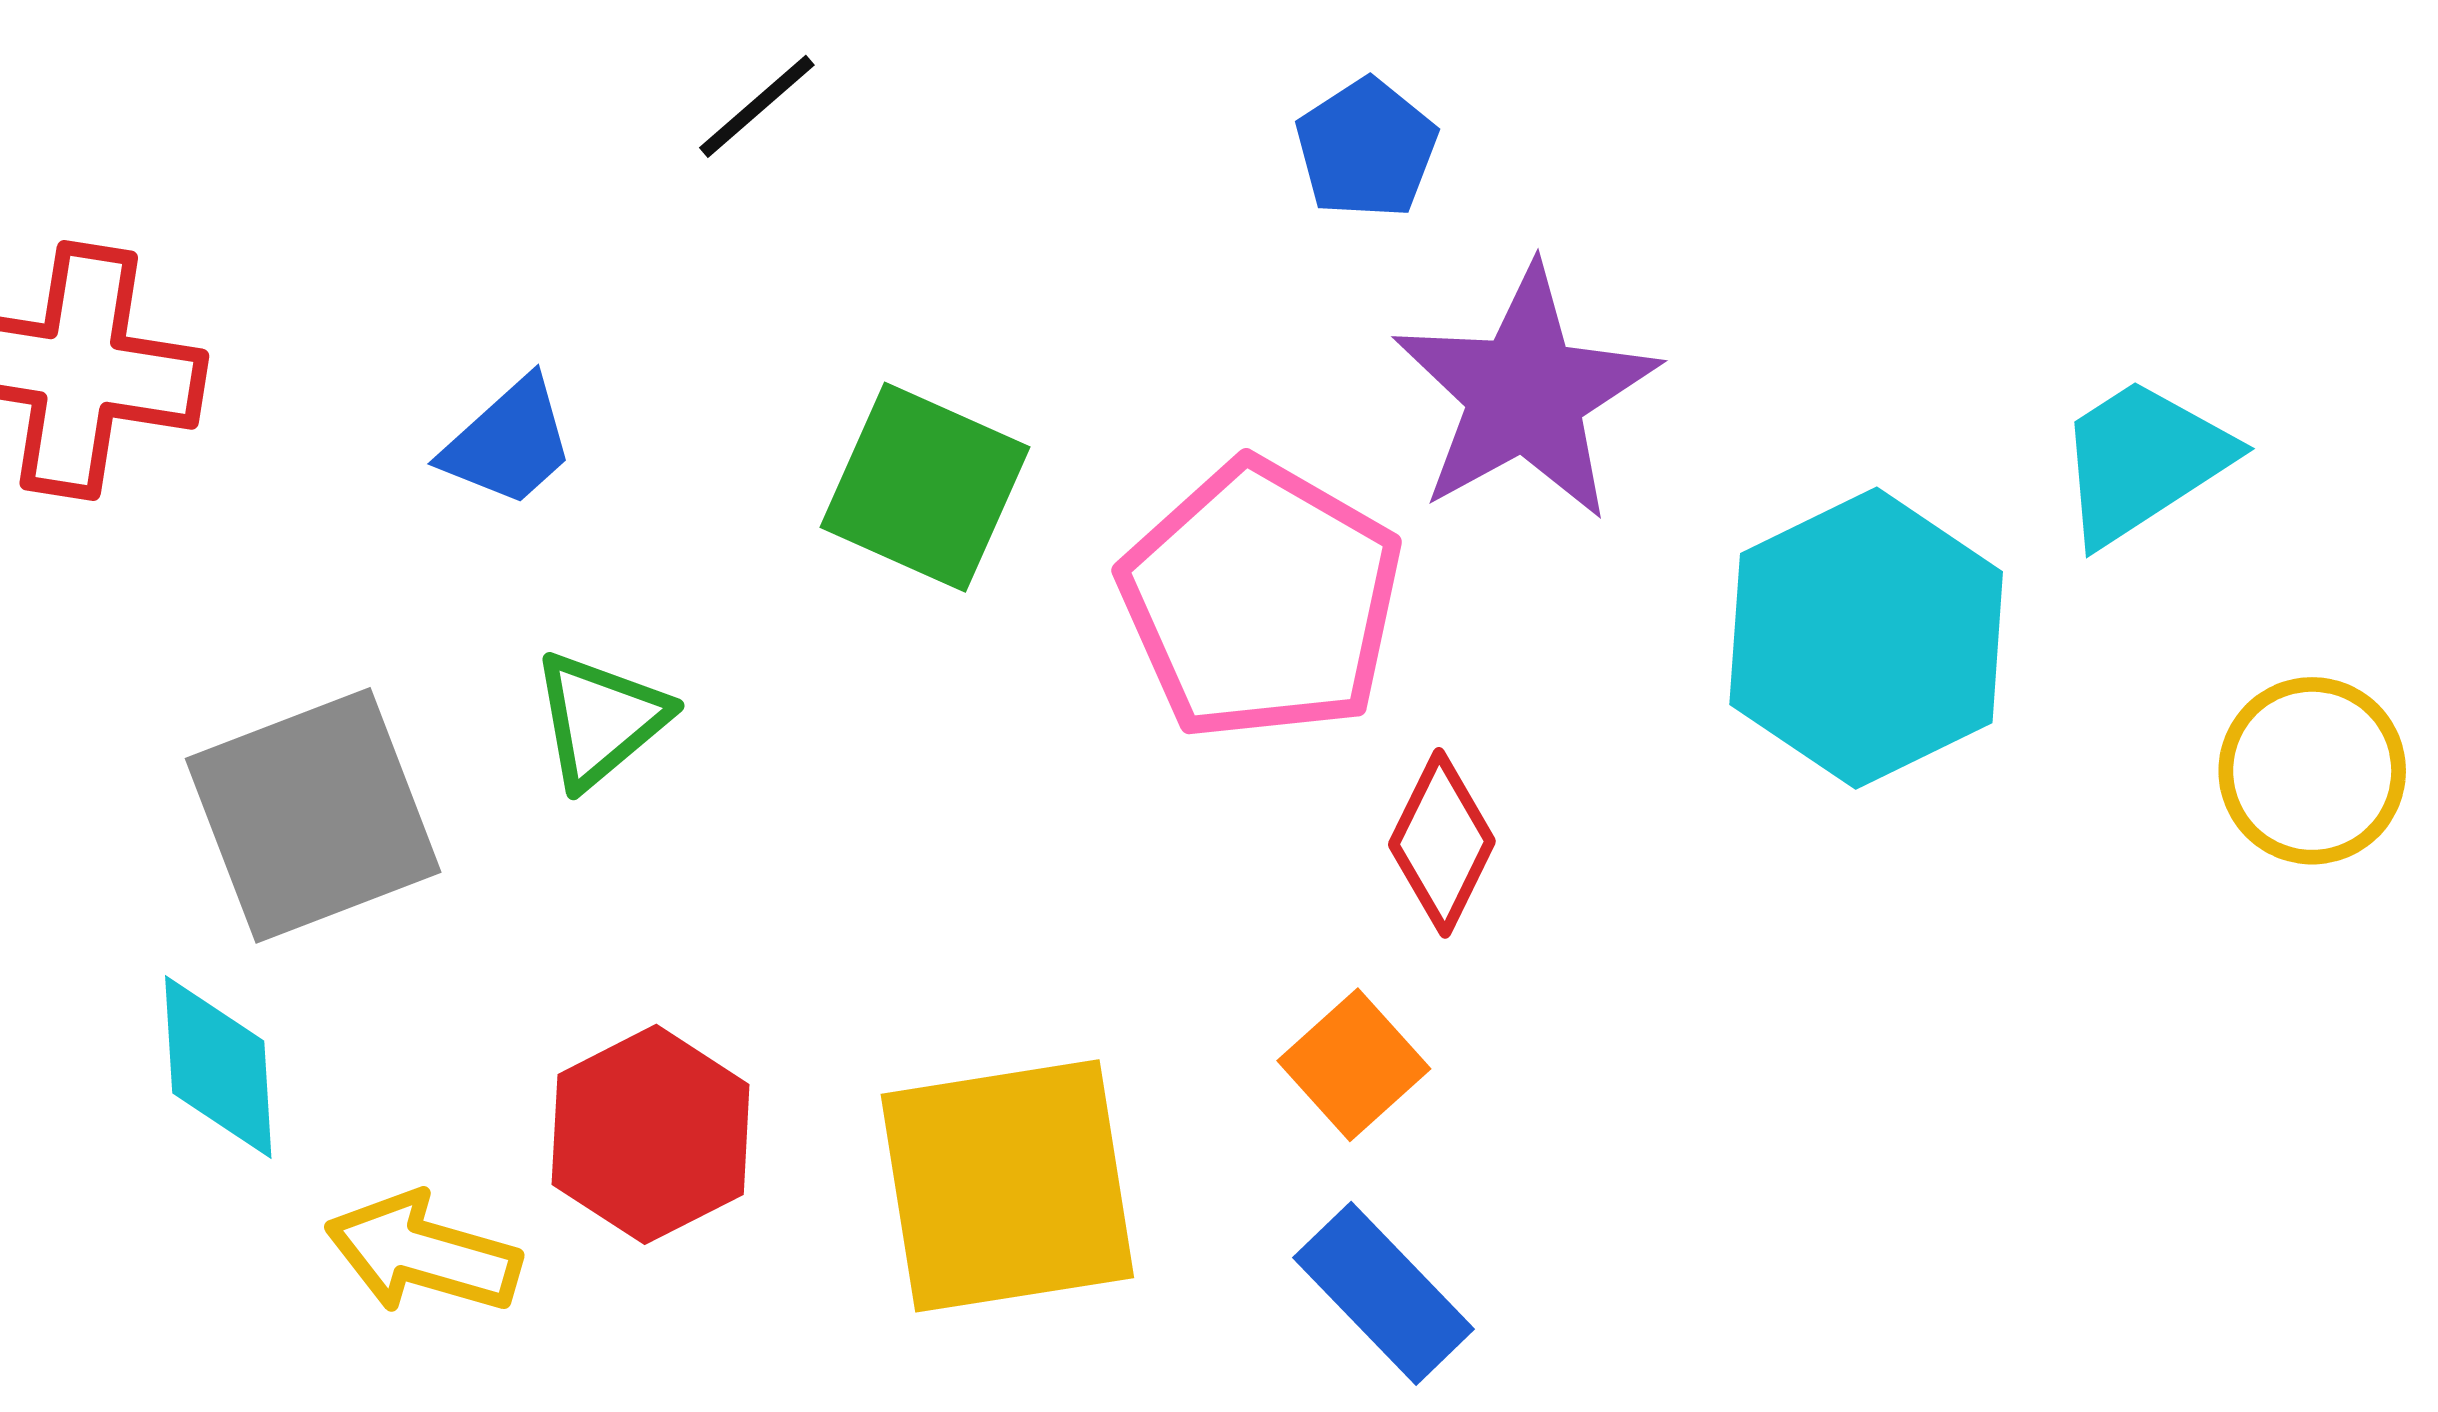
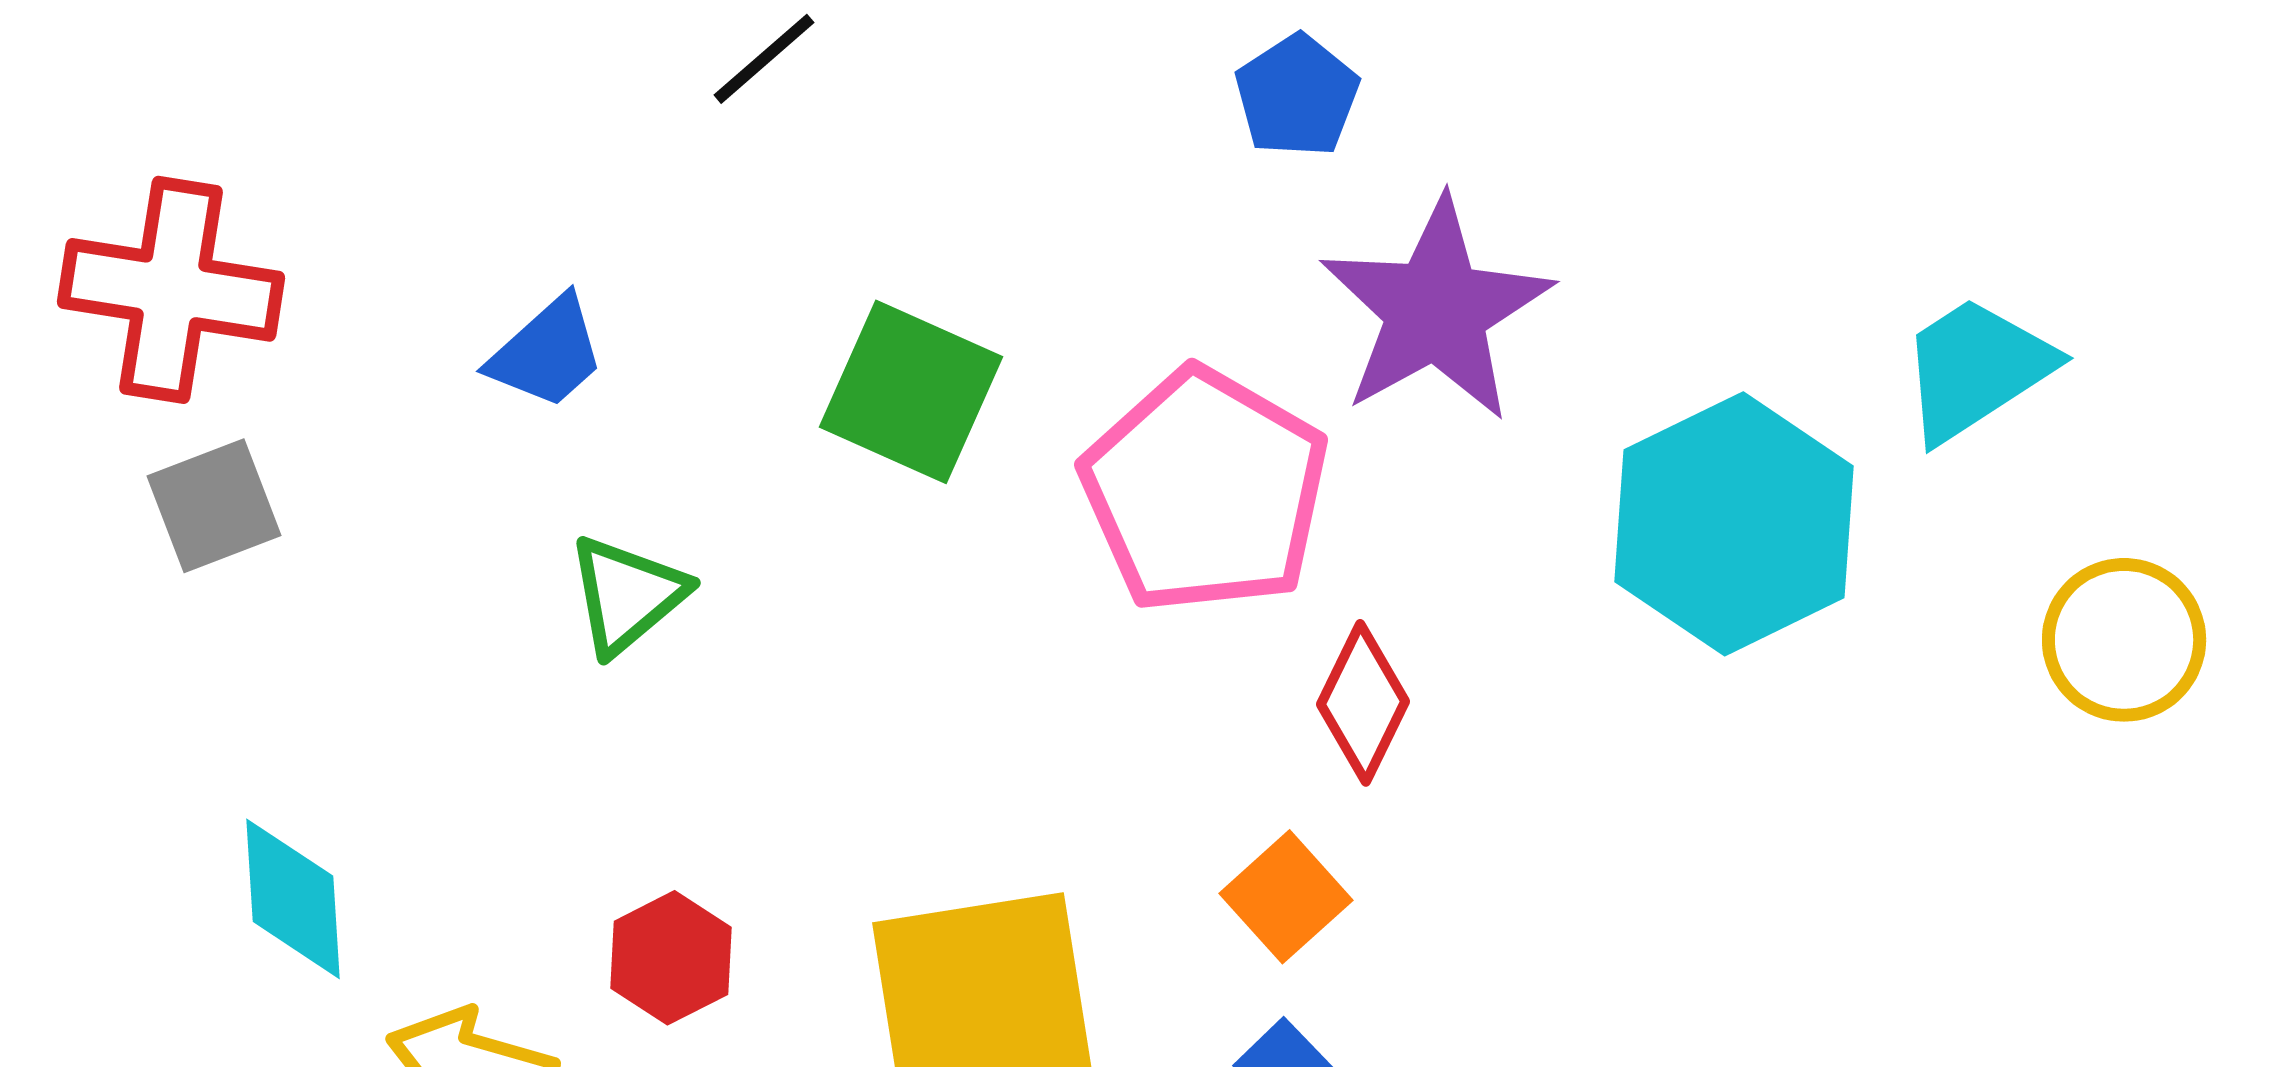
gray square: (313, 815) -> (214, 506), moved, size x0.6
red hexagon: (651, 1134) -> (671, 958), size x0.7

